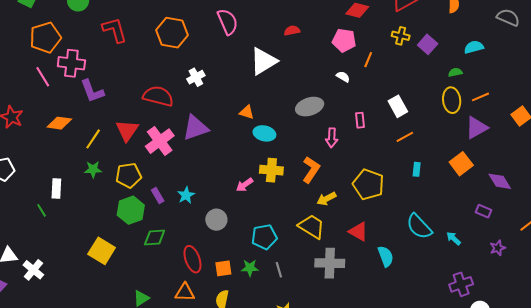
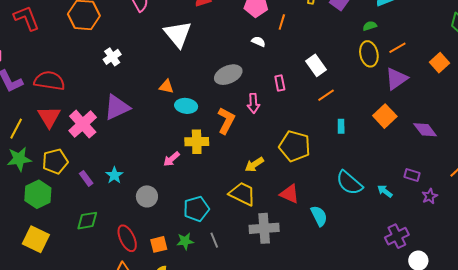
white triangle: (263, 61) -> (178, 34), turned -32
red semicircle: (158, 96) -> (49, 81), moved
green star: (93, 169) -> (19, 159), size x1.4
orange L-shape: (311, 170) -> (226, 121), moved
green hexagon: (131, 210) -> (38, 194), moved
purple rectangle: (484, 211) -> (412, 175), moved

